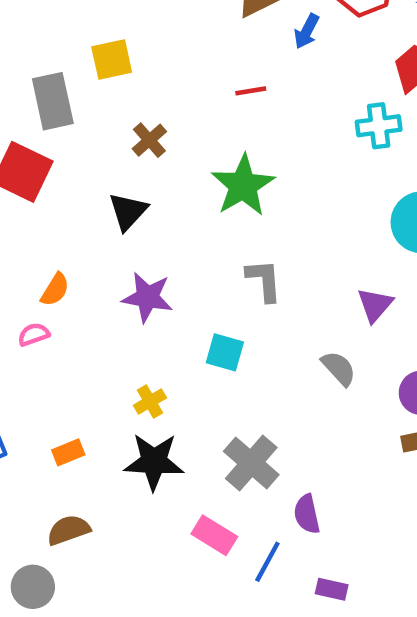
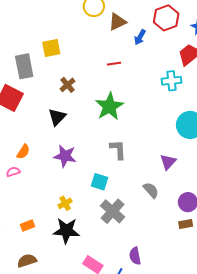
gray cross: (251, 463) -> (113, 211), moved

